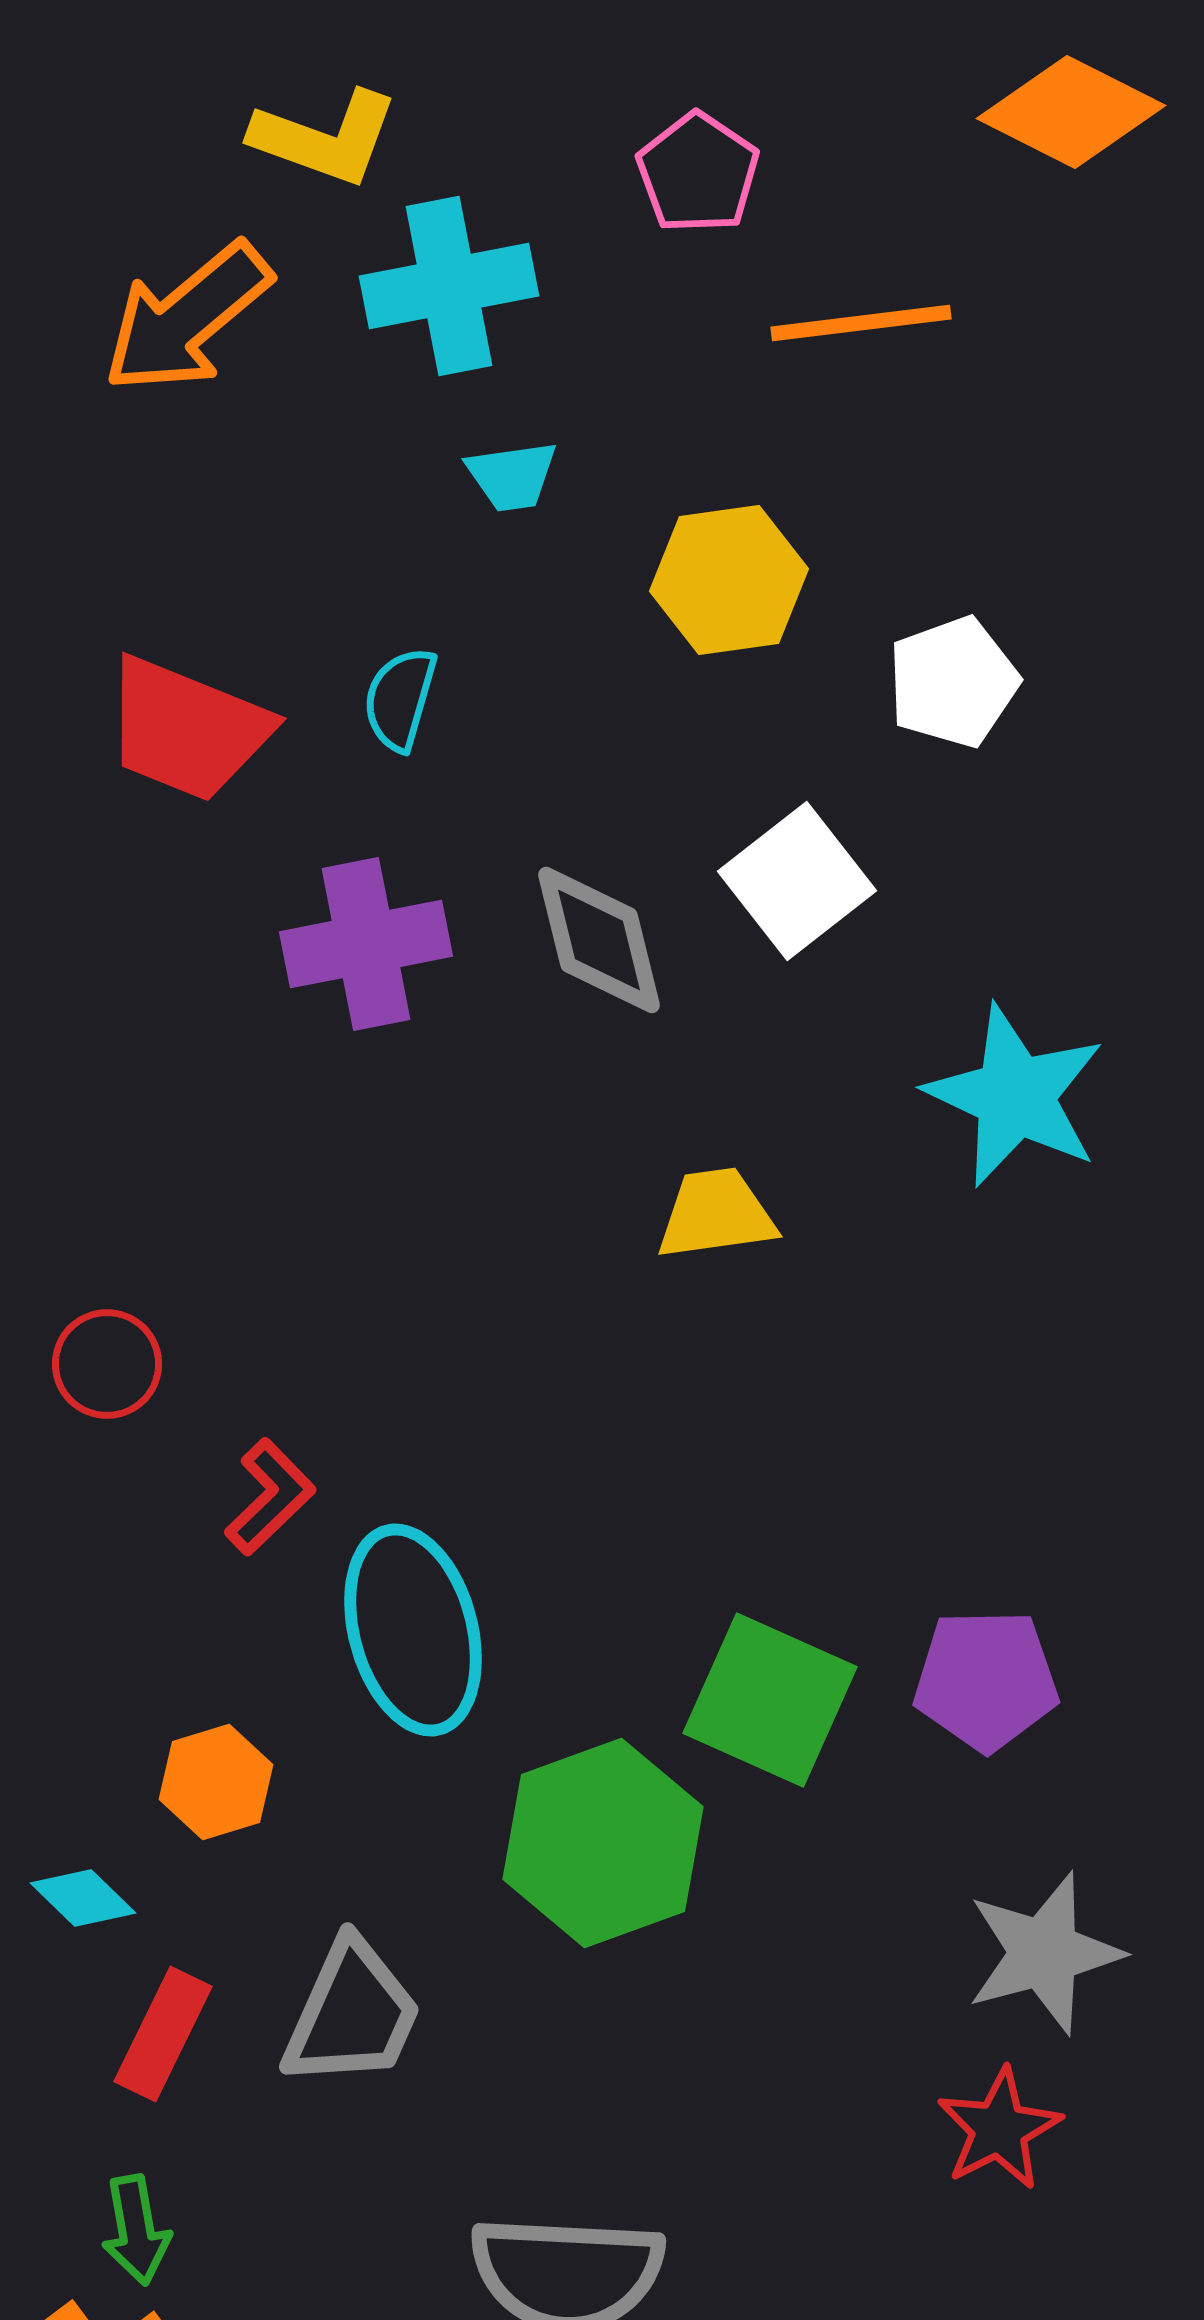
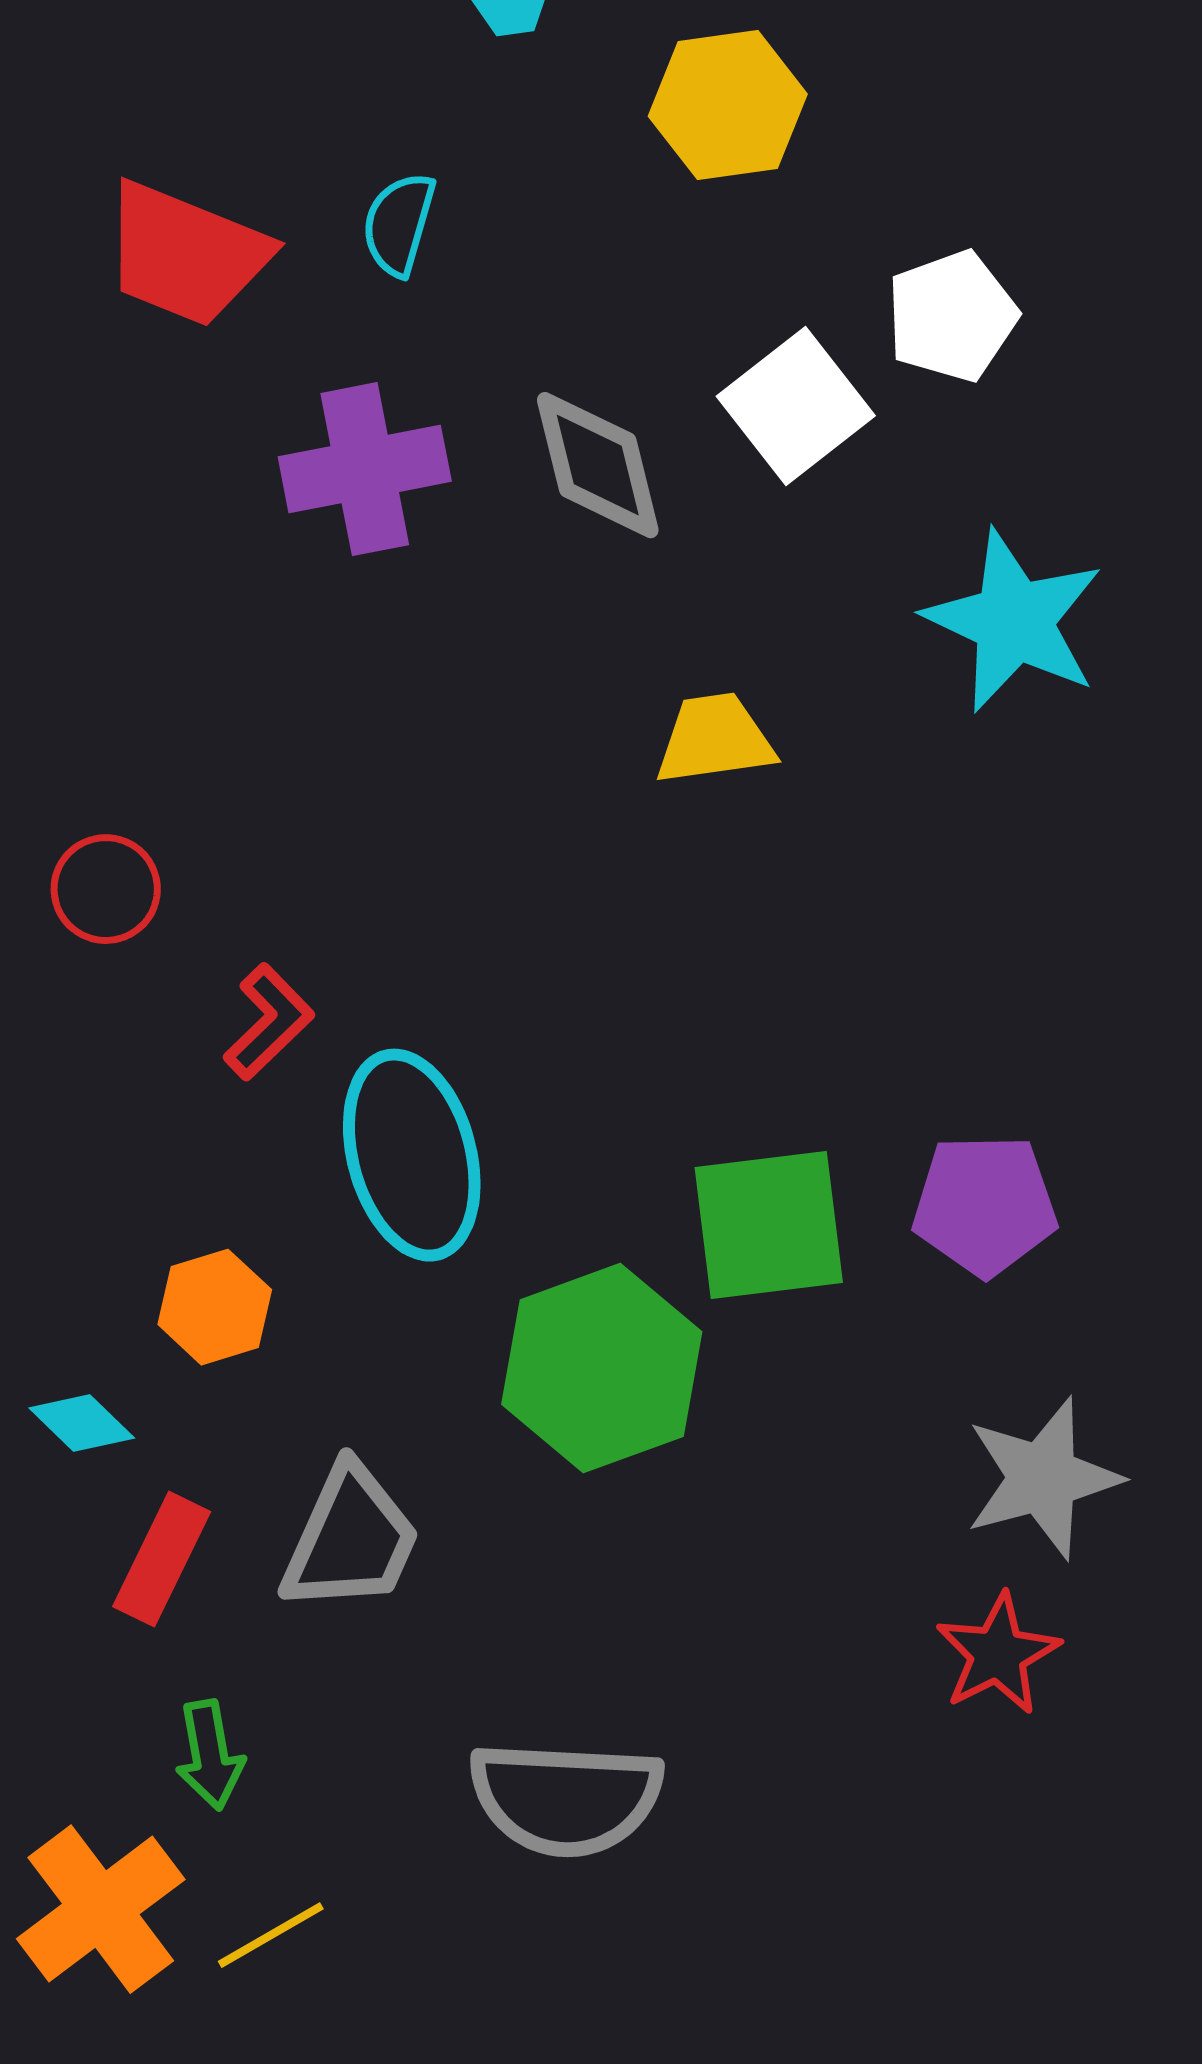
white pentagon: (953, 682) -> (952, 316), moved
green square: (770, 1700) -> (769, 1225), turned -31
green arrow: (136, 2230) -> (210, 1755), moved

